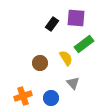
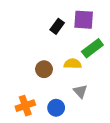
yellow semicircle: (66, 58) -> (73, 64), turned -56

